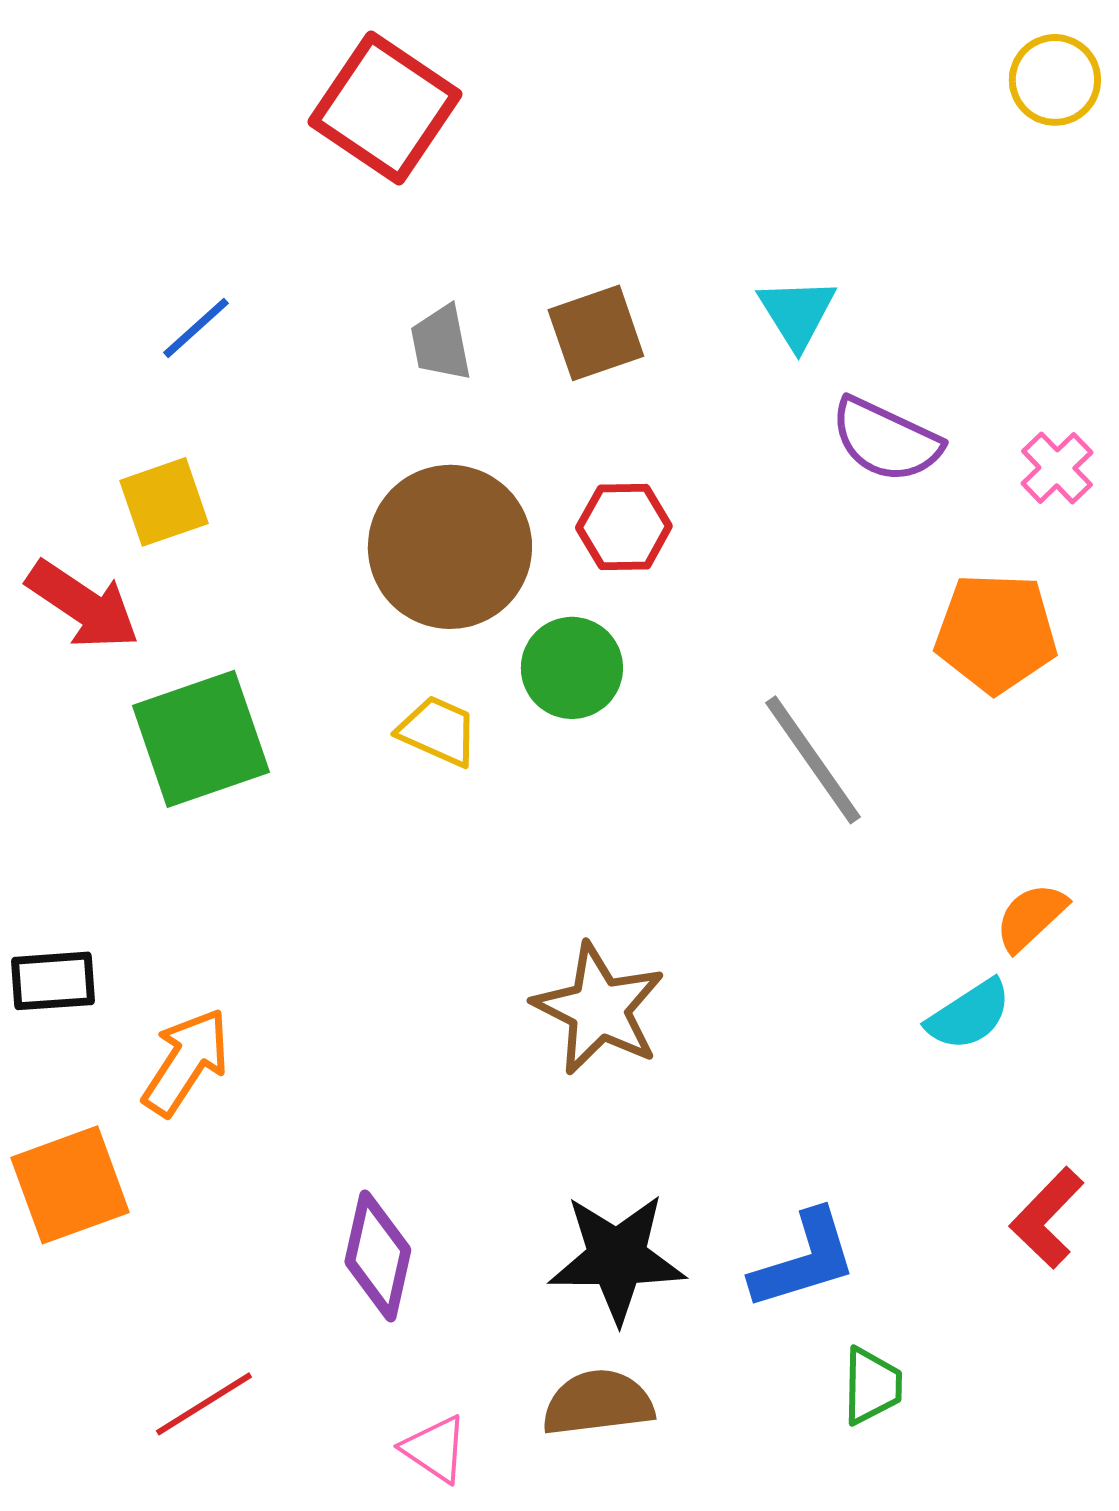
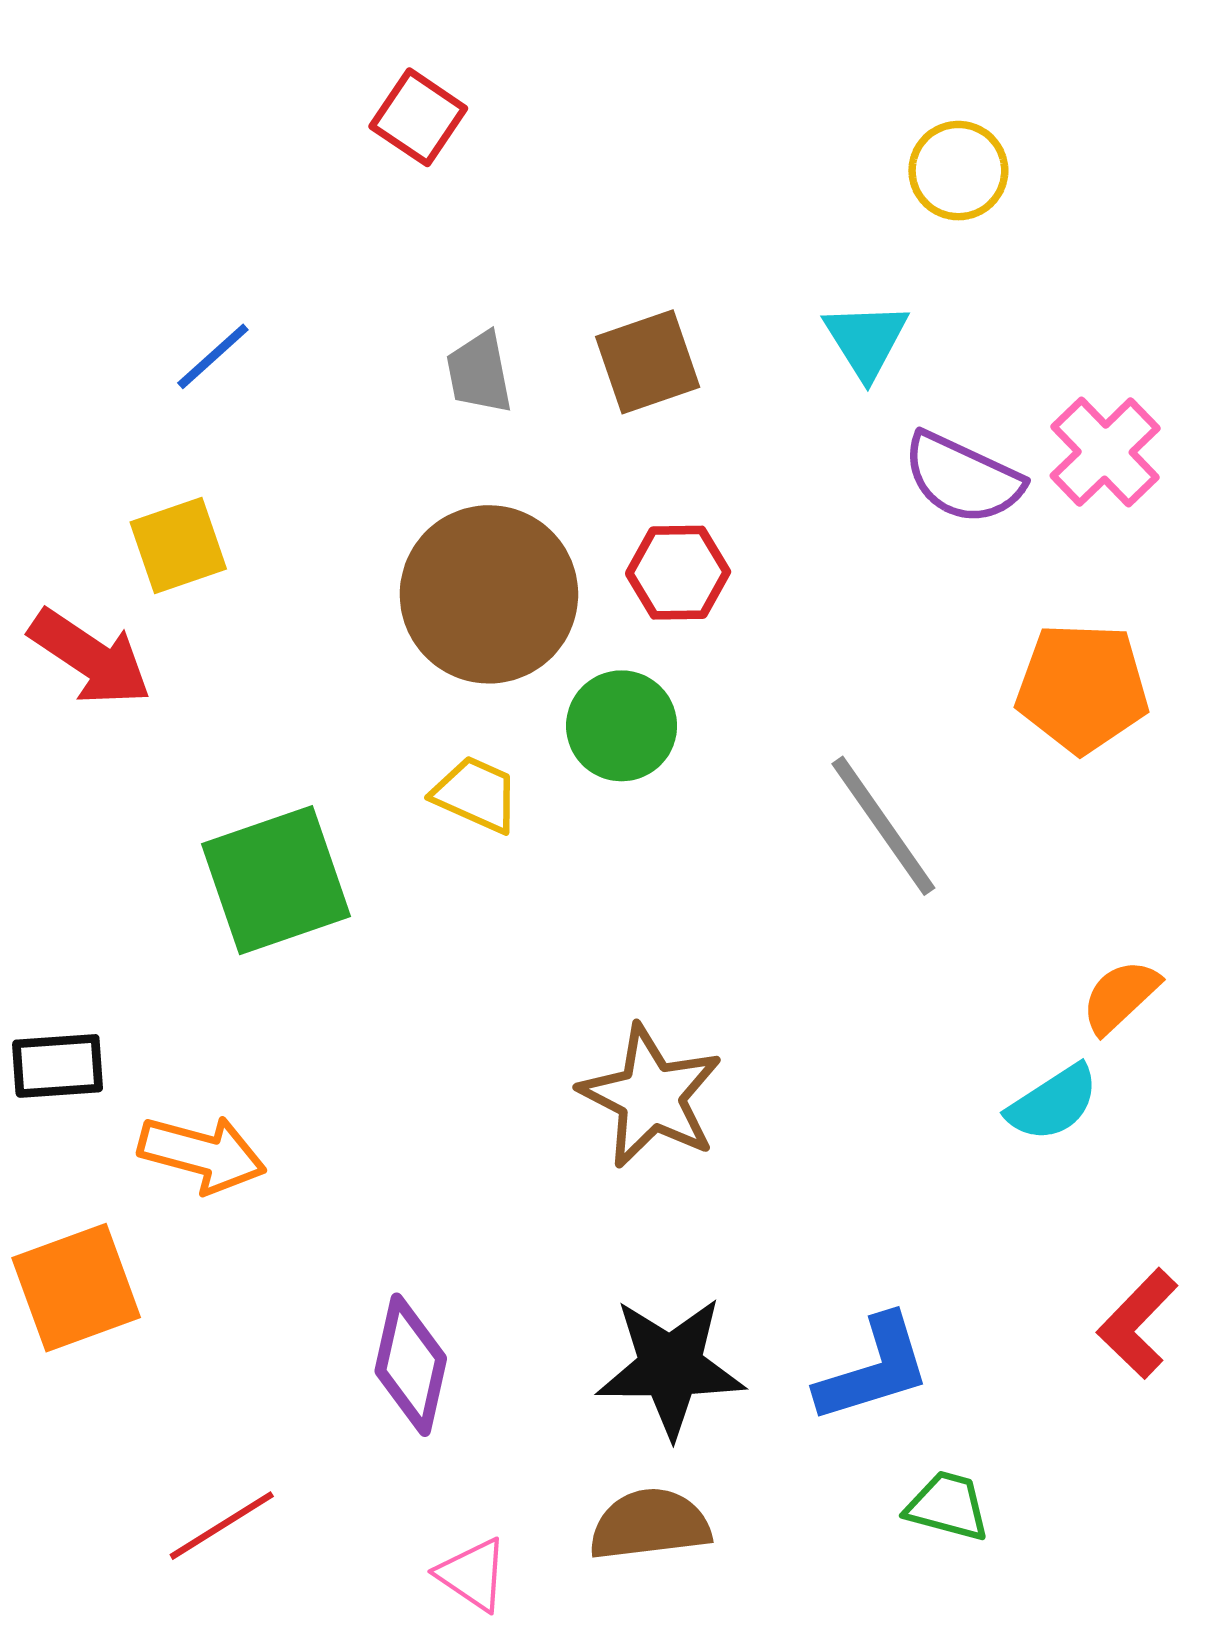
yellow circle: (1055, 80) -> (958, 171), moved
red square: (385, 108) -> (418, 117), size x0.6
pink cross: (1057, 468) -> (1105, 452), moved, size x1.4
green square: (201, 739) -> (276, 880), moved
orange arrow: (186, 1062) -> (202, 1154), turned 72
green trapezoid: (872, 1386) -> (948, 1506), turned -76

